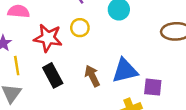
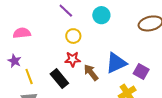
red star: (48, 38) -> (73, 59), moved, size x0.7
purple square: (153, 87) -> (141, 72), turned 35

